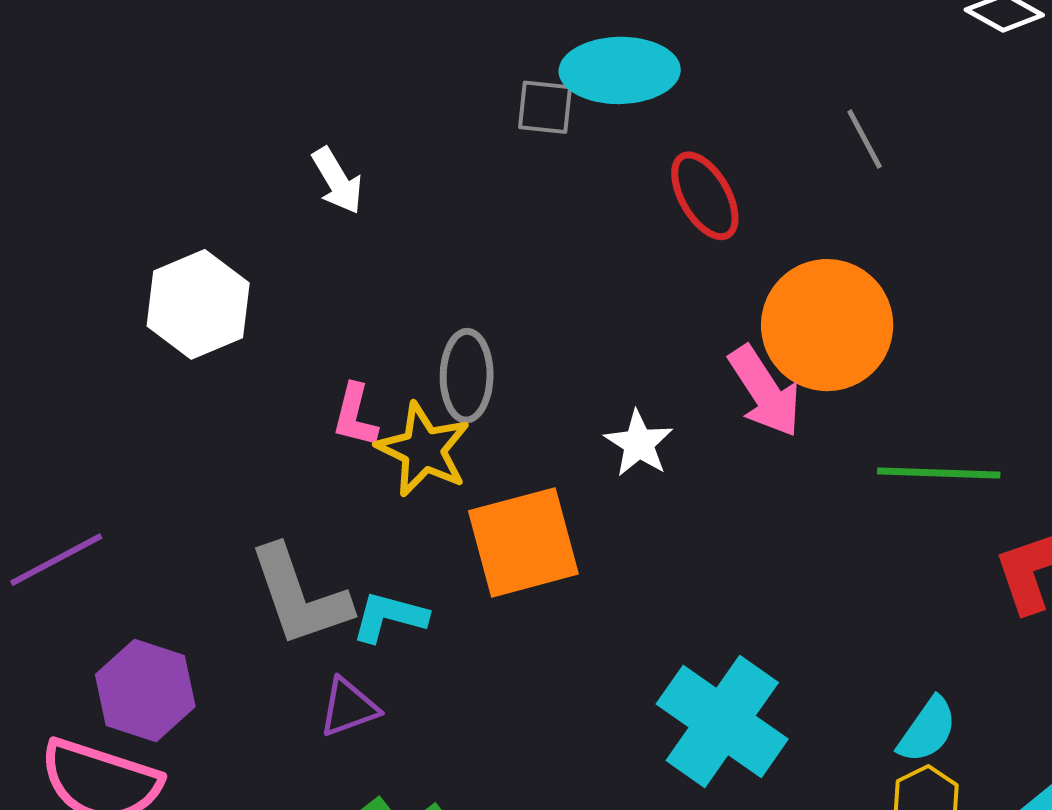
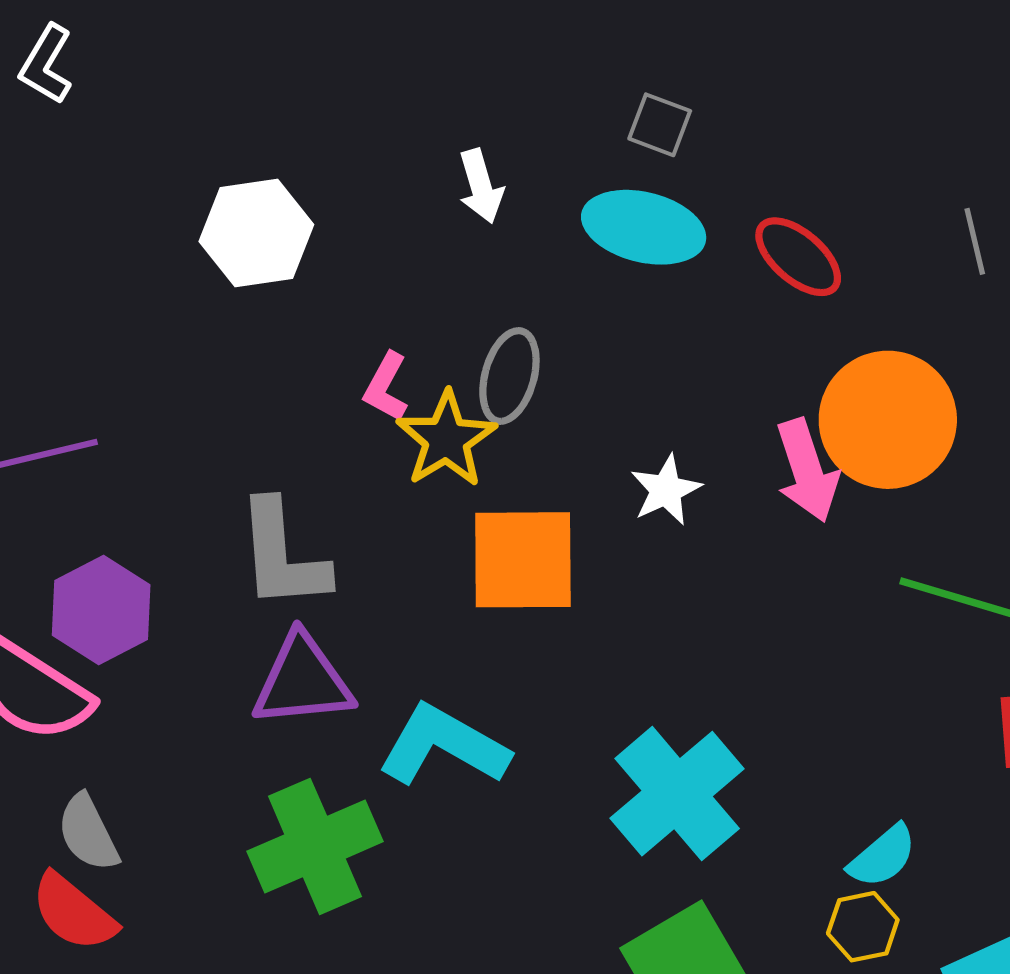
cyan ellipse: (620, 70) -> (644, 227), moved
white arrow: (337, 181) -> (481, 186), moved
red ellipse: (705, 196) -> (798, 257), turned -34
cyan L-shape: (389, 617) -> (444, 745), moved, size x1.6
purple triangle: (349, 707) -> (303, 681), size x1.6

